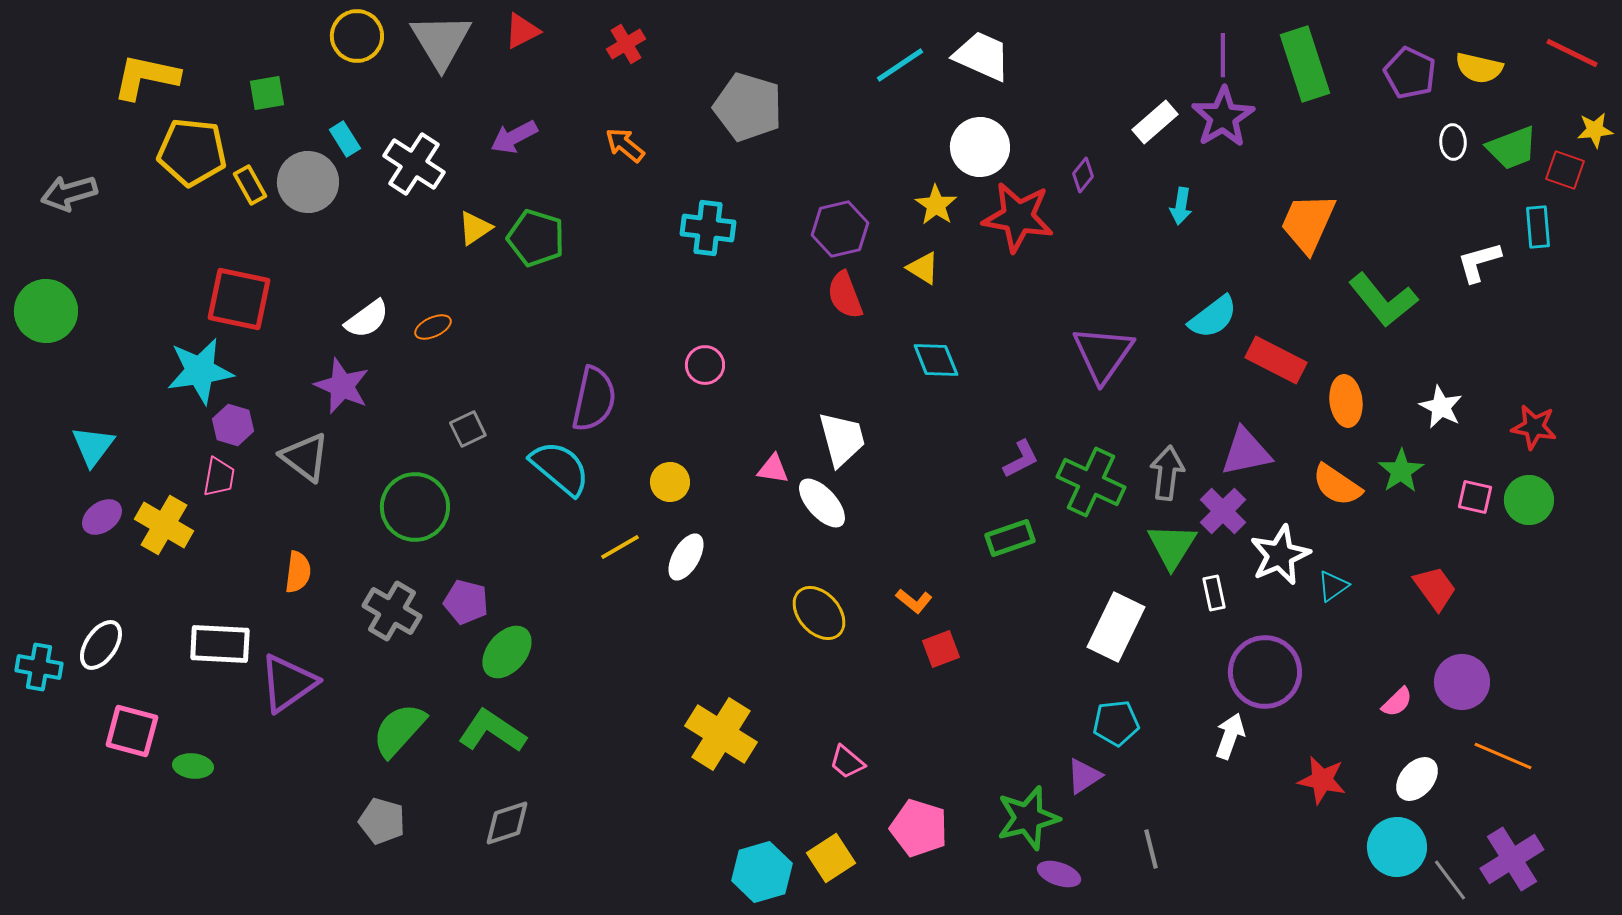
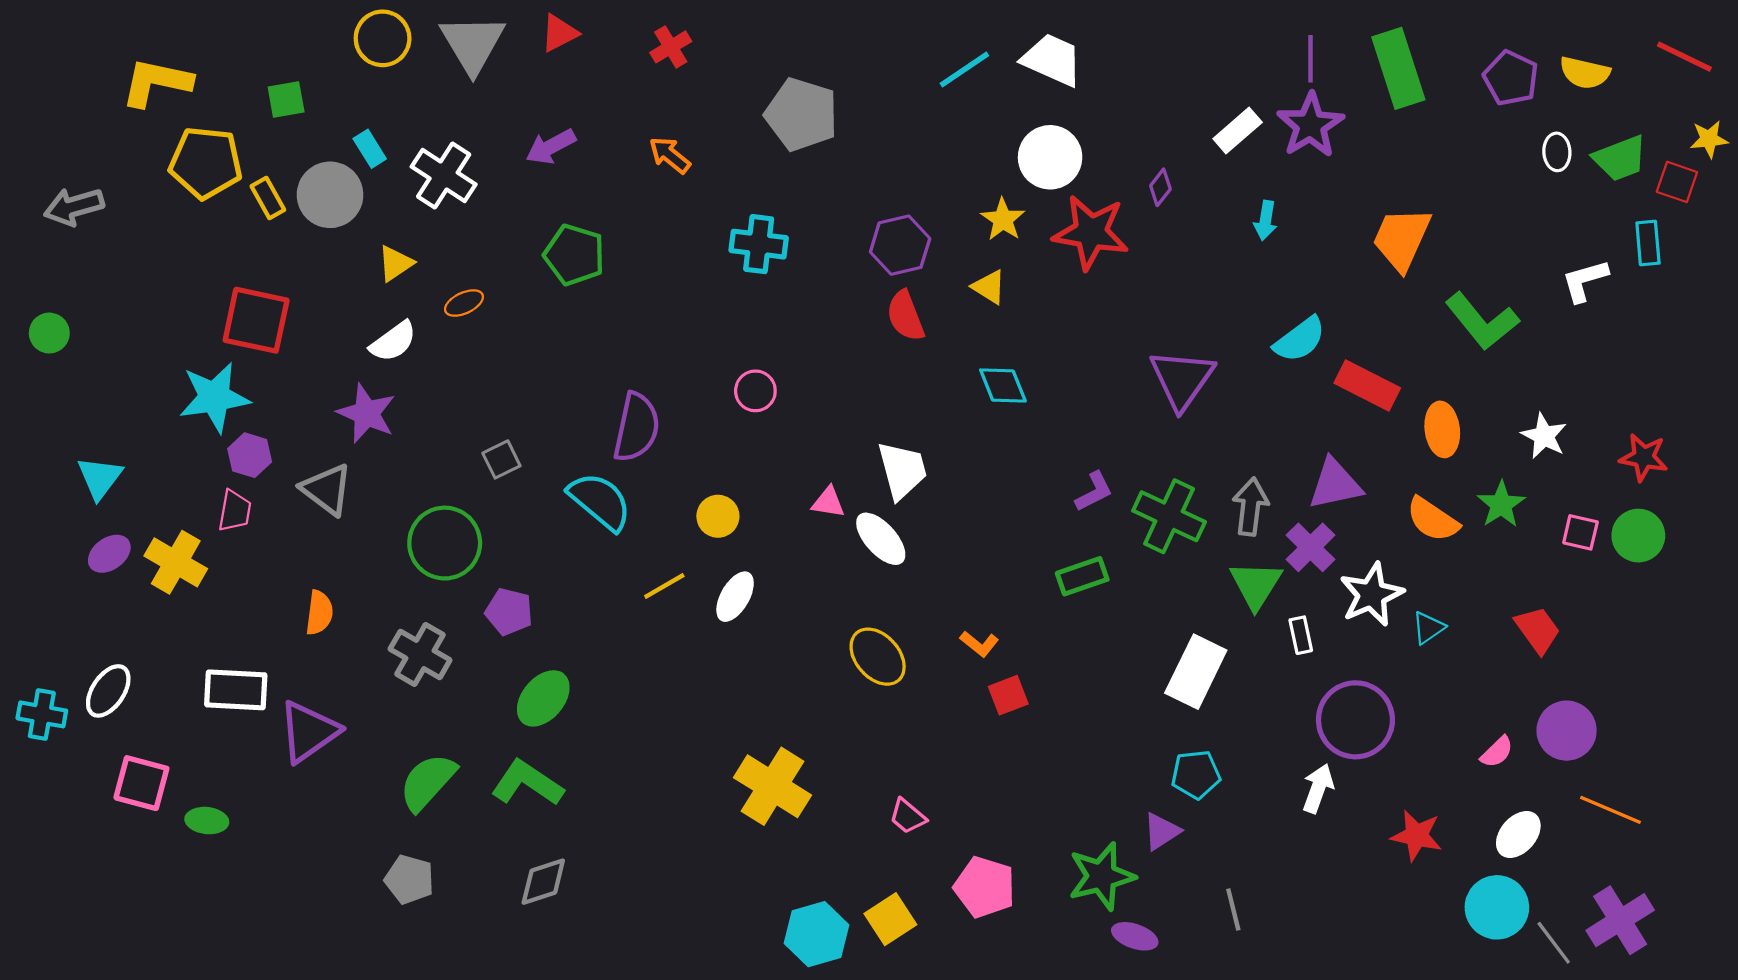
yellow triangle: (475, 228) -> (395, 263), moved
green circle: (46, 311) -> (49, 333), size x0.6
orange ellipse: (433, 327) -> (464, 303), moved
purple pentagon: (466, 602) -> (509, 612), moved

